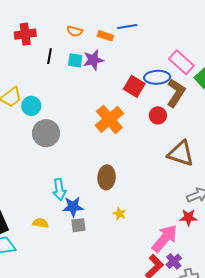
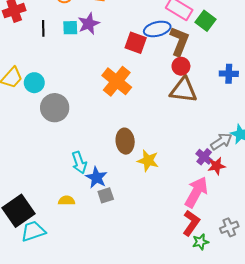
red circle: (158, 115) -> (181, 66), moved
brown triangle: (181, 154) -> (183, 90), moved
blue star: (73, 207) -> (96, 178), turned -30
yellow star: (120, 214) -> (148, 161), moved, size x1.5
purple cross: (174, 261) -> (204, 157), moved

